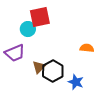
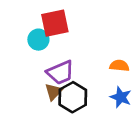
purple trapezoid: (15, 53) -> (60, 72), moved
blue star: (76, 82) -> (121, 97), moved

